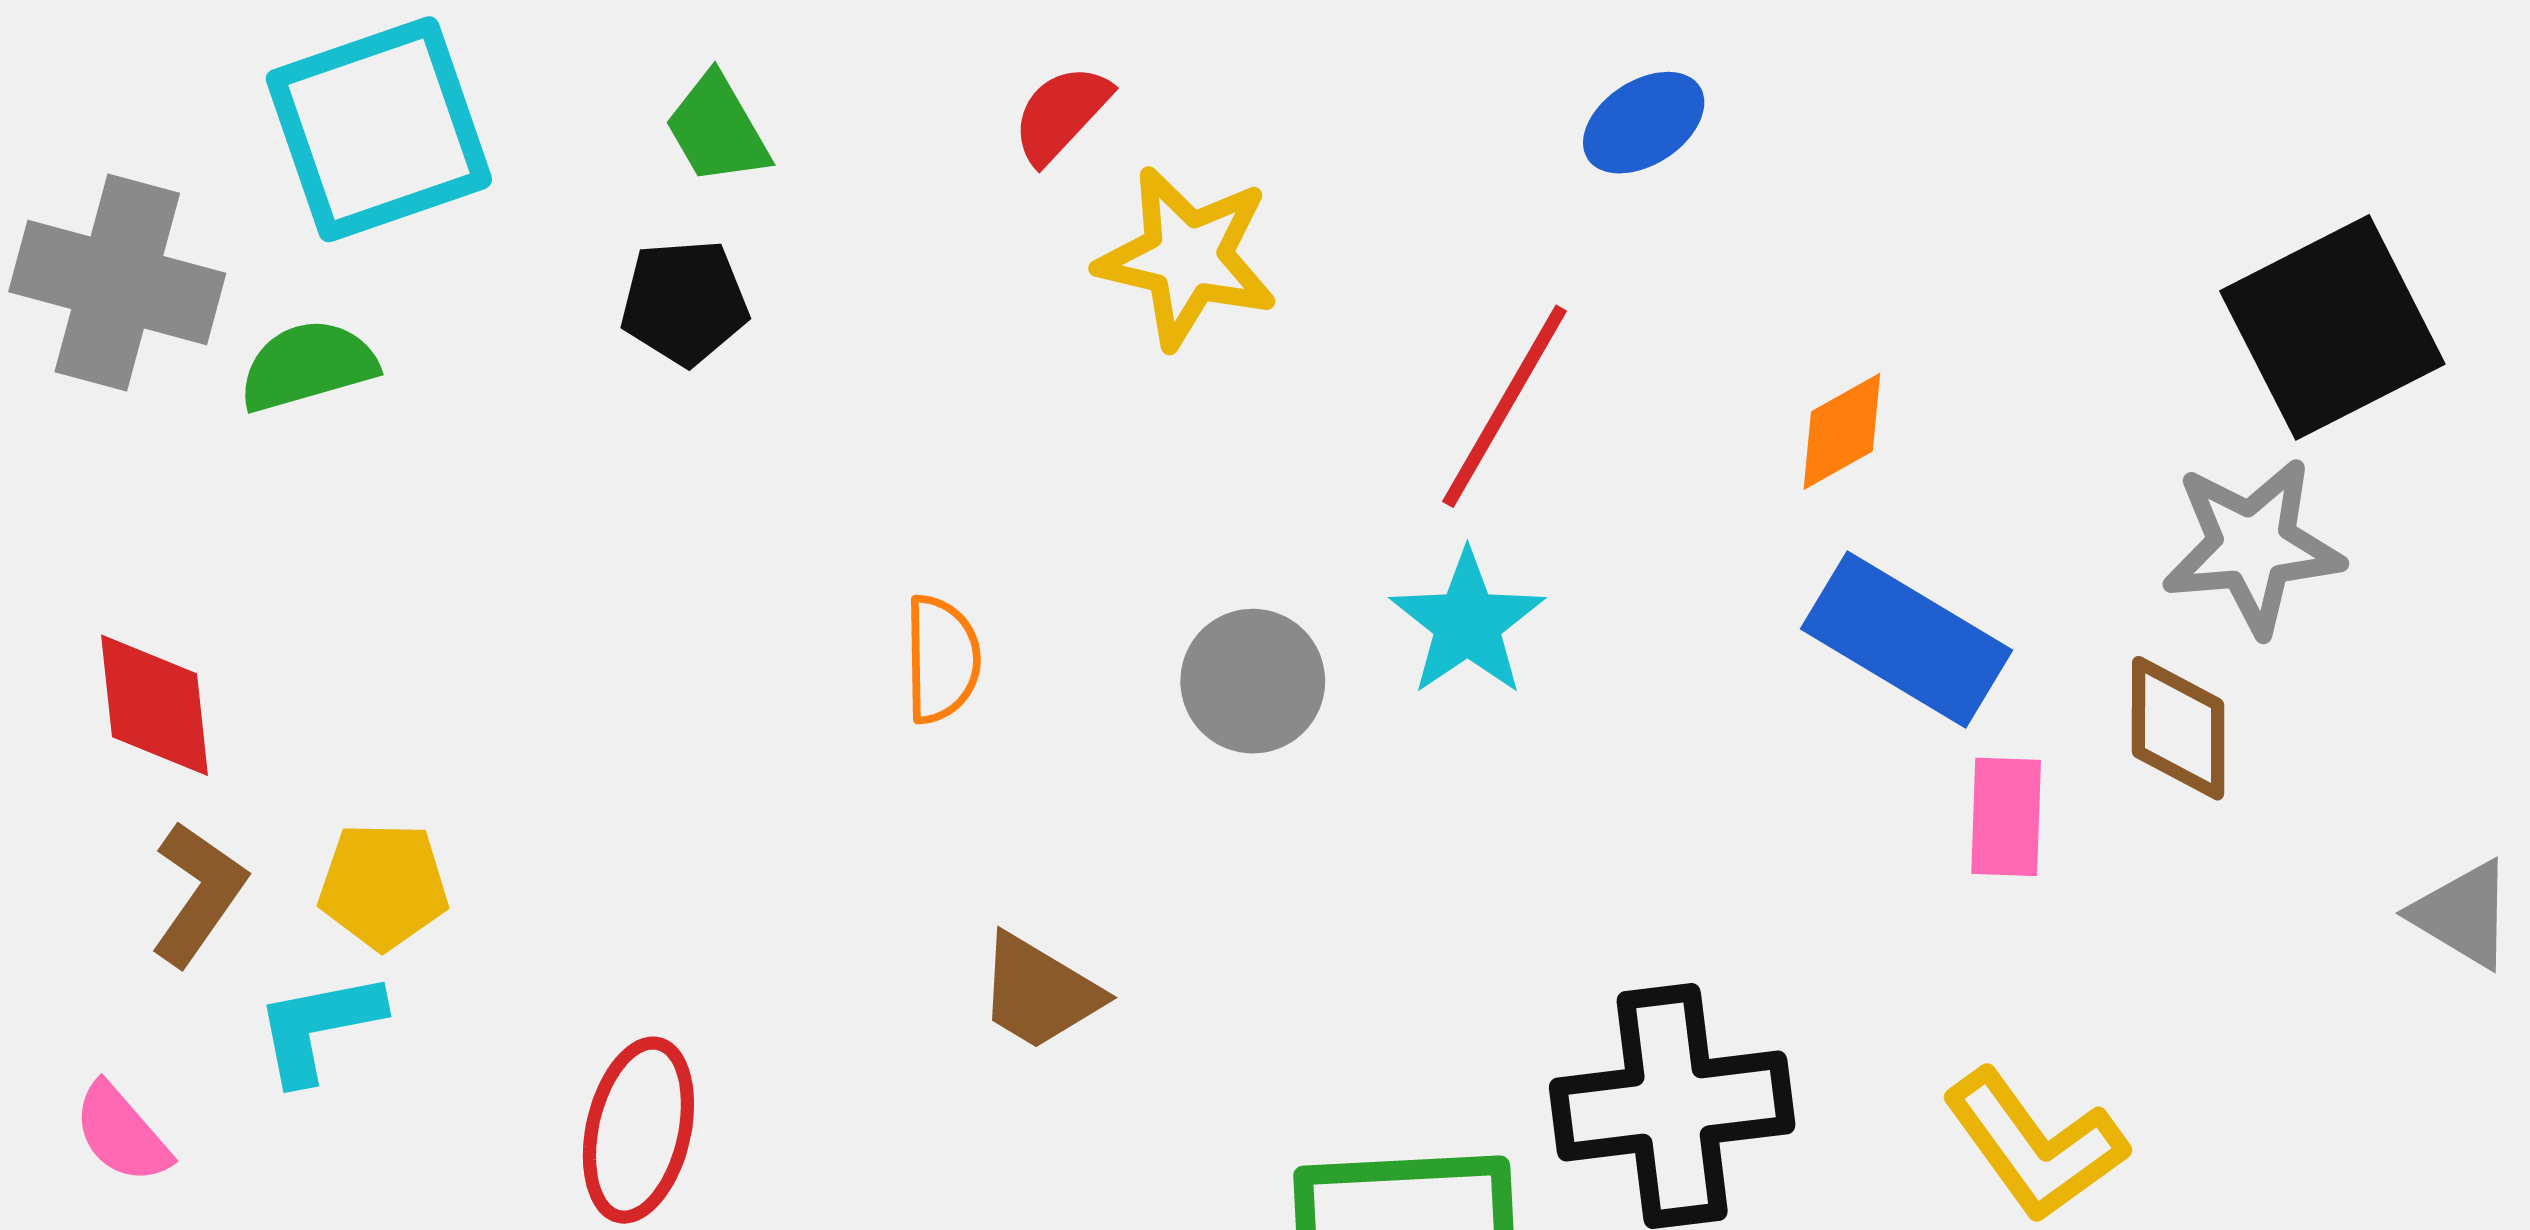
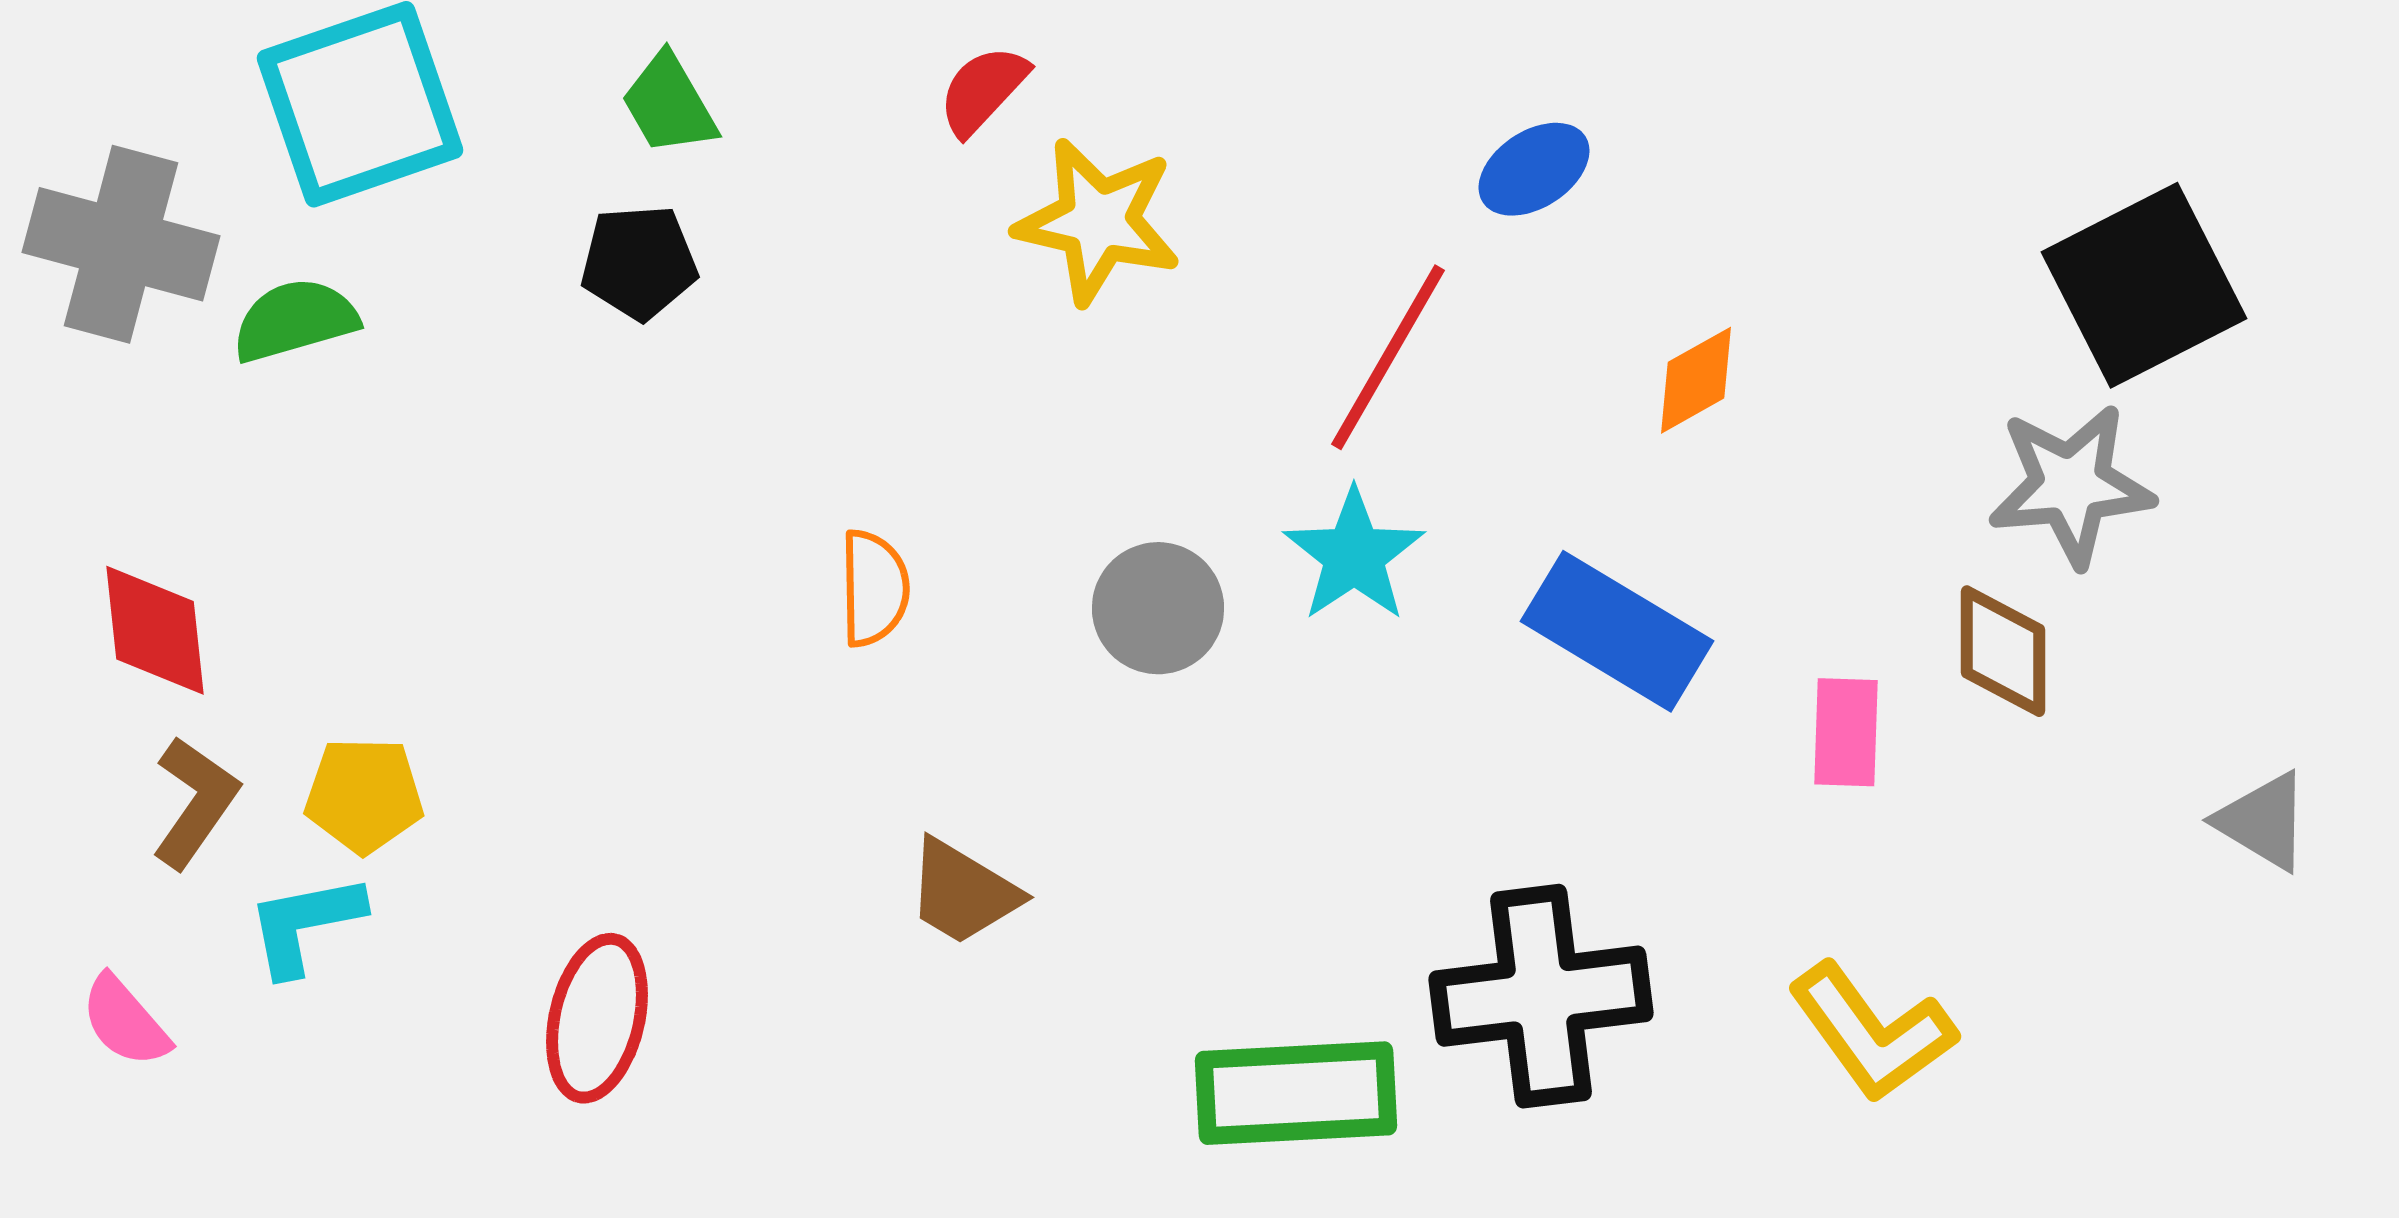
blue ellipse: (1644, 123) -> (1534, 169), moved
blue rectangle: (1906, 639) -> (1617, 631), moved

